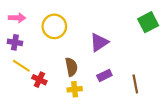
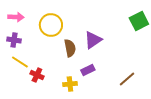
brown semicircle: (71, 67) -> (70, 48), moved
purple rectangle: (104, 75) -> (88, 70), moved
brown line: (135, 84) -> (127, 79), turned 60

